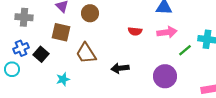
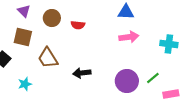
red semicircle: (135, 31) -> (78, 25), moved
green line: (185, 50) -> (153, 78), moved

